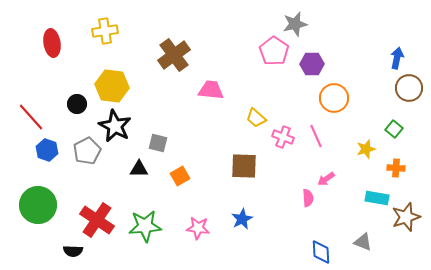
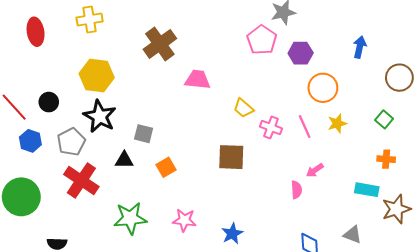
blue arrow: (397, 58) -> (360, 47), moved
black circle: (77, 104) -> (49, 102), moved
yellow star: (366, 149) -> (337, 123), moved
blue star: (242, 219) -> (232, 234), moved
red cross: (97, 220) -> (81, 181), moved

